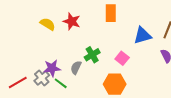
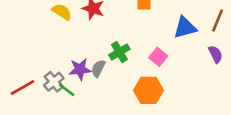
purple star: (52, 68) -> (80, 69), moved
green line: (61, 83) -> (67, 90), moved

